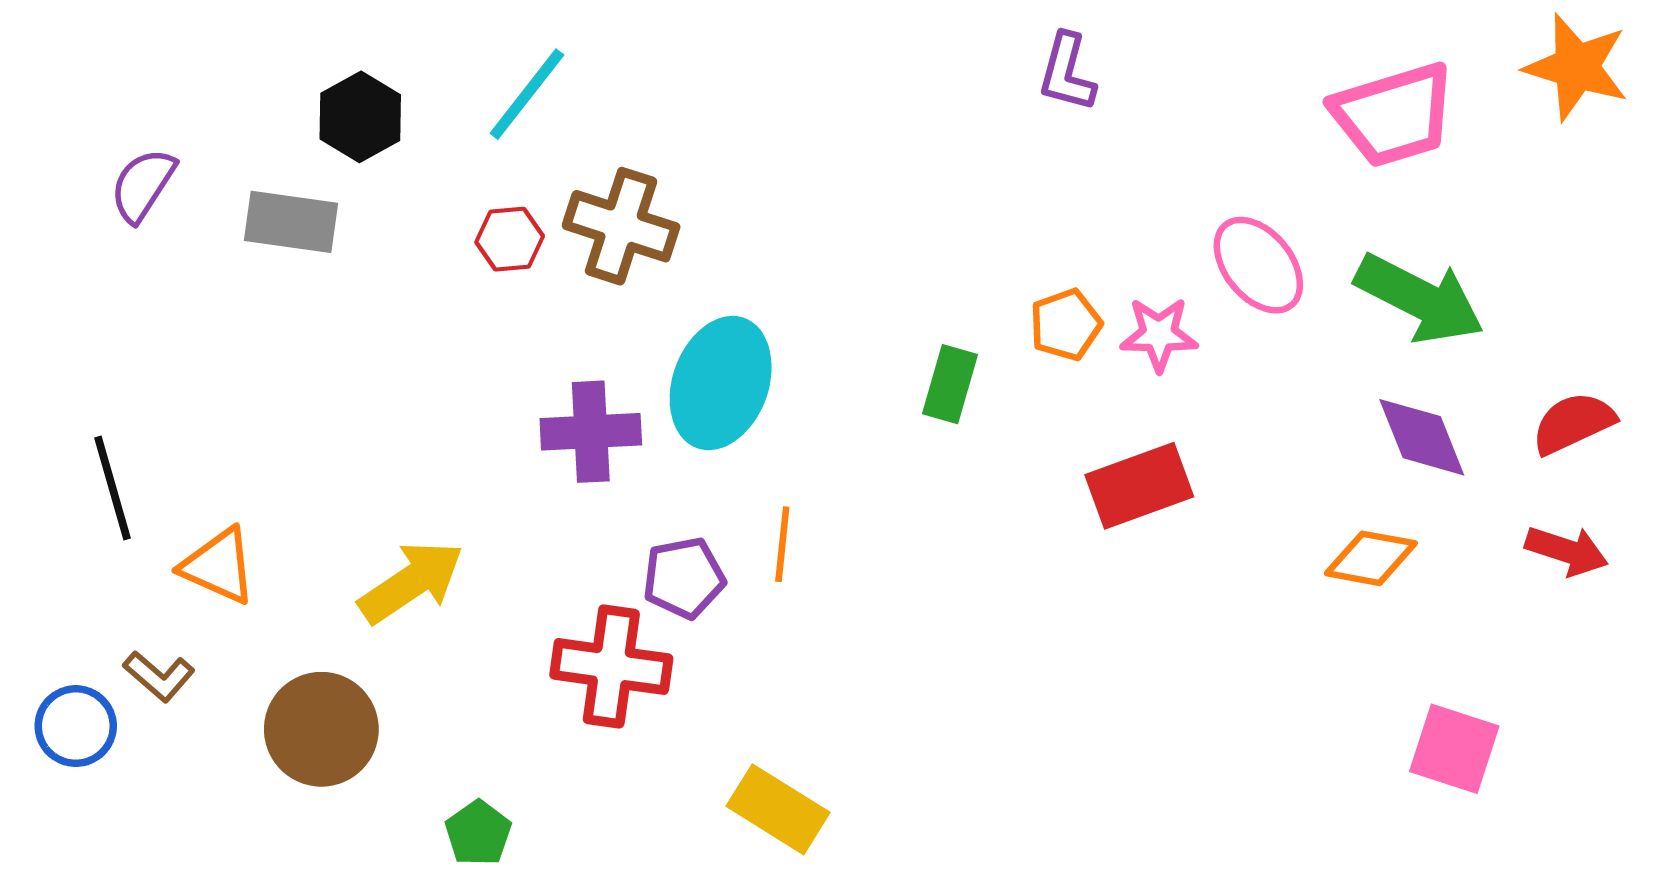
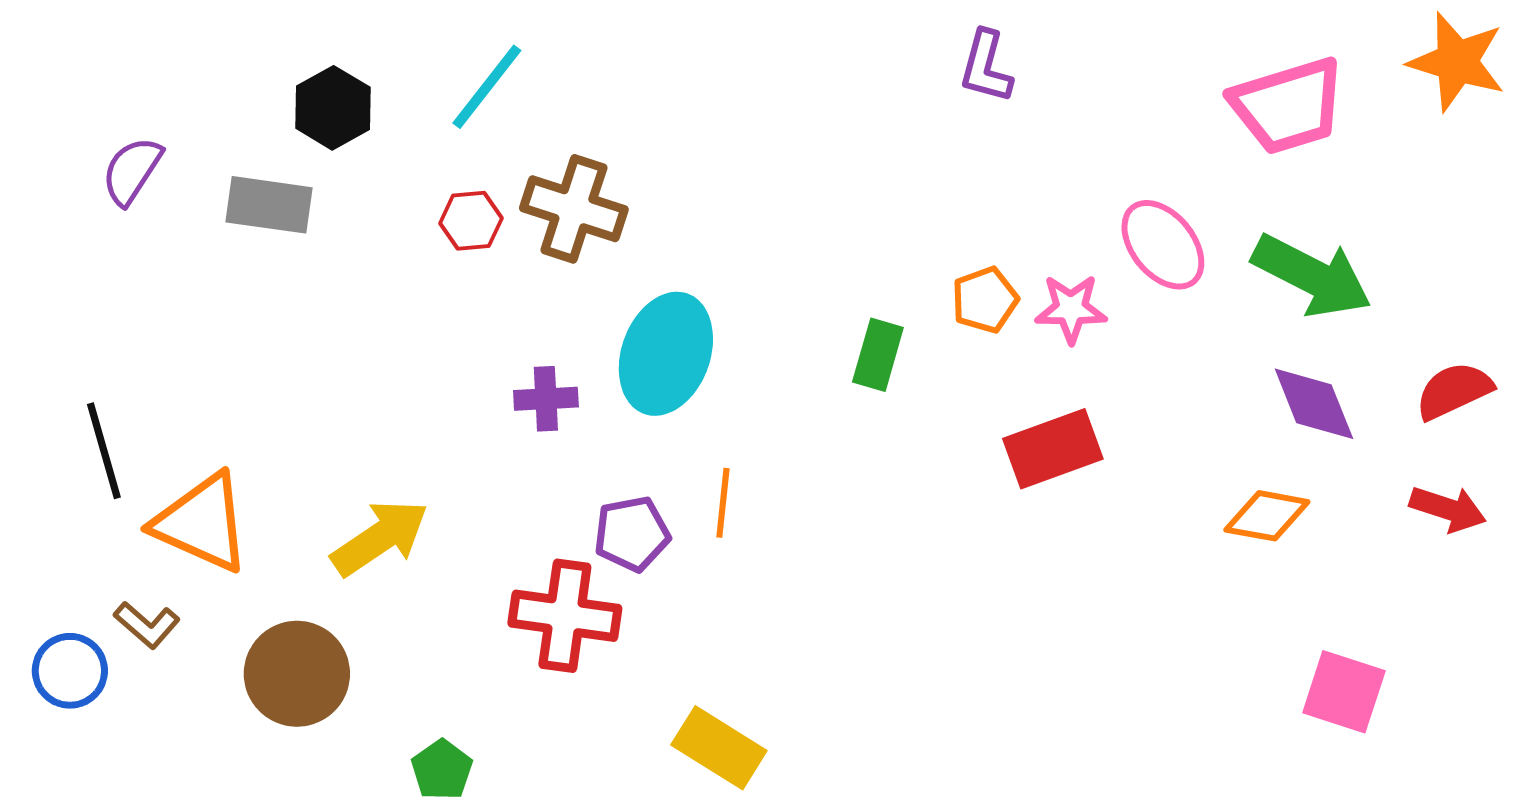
purple cross: (591, 432) -> (546, 399), size x0.7
orange triangle: (219, 566) -> (202, 523), size x1.4

